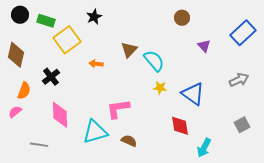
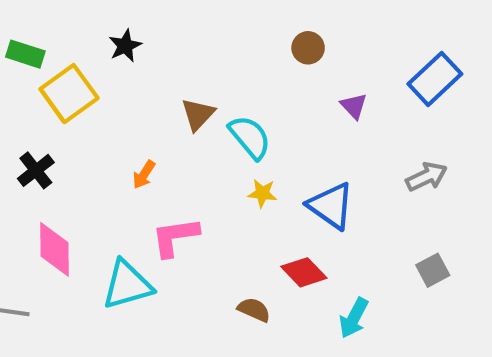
orange arrow: (96, 64) -> (144, 175), moved, turned -64
red diamond: (180, 126) -> (304, 272), turned -35
brown semicircle: (129, 141) -> (254, 310), moved

